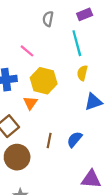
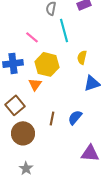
cyan line: (77, 43) -> (64, 30), moved

